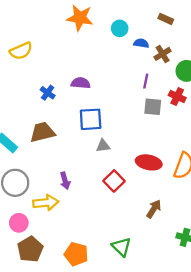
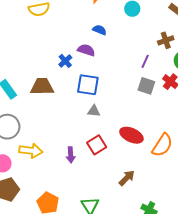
blue semicircle: (141, 43) -> (100, 30), moved
blue cross: (48, 93) -> (65, 61), moved
purple arrow: (65, 181) -> (71, 155), moved

